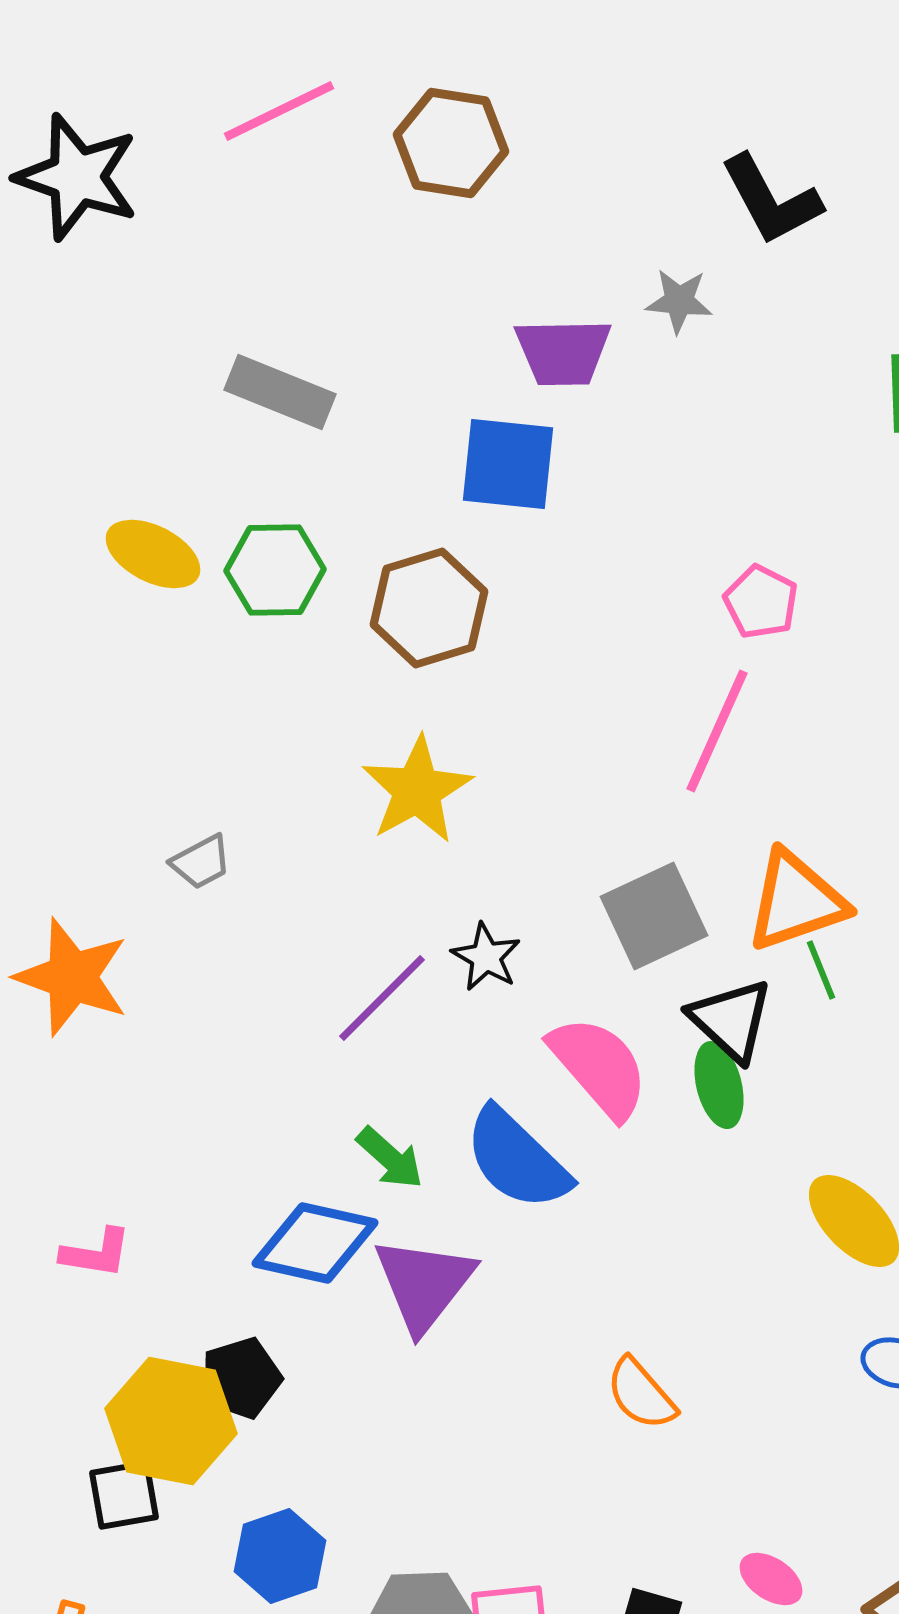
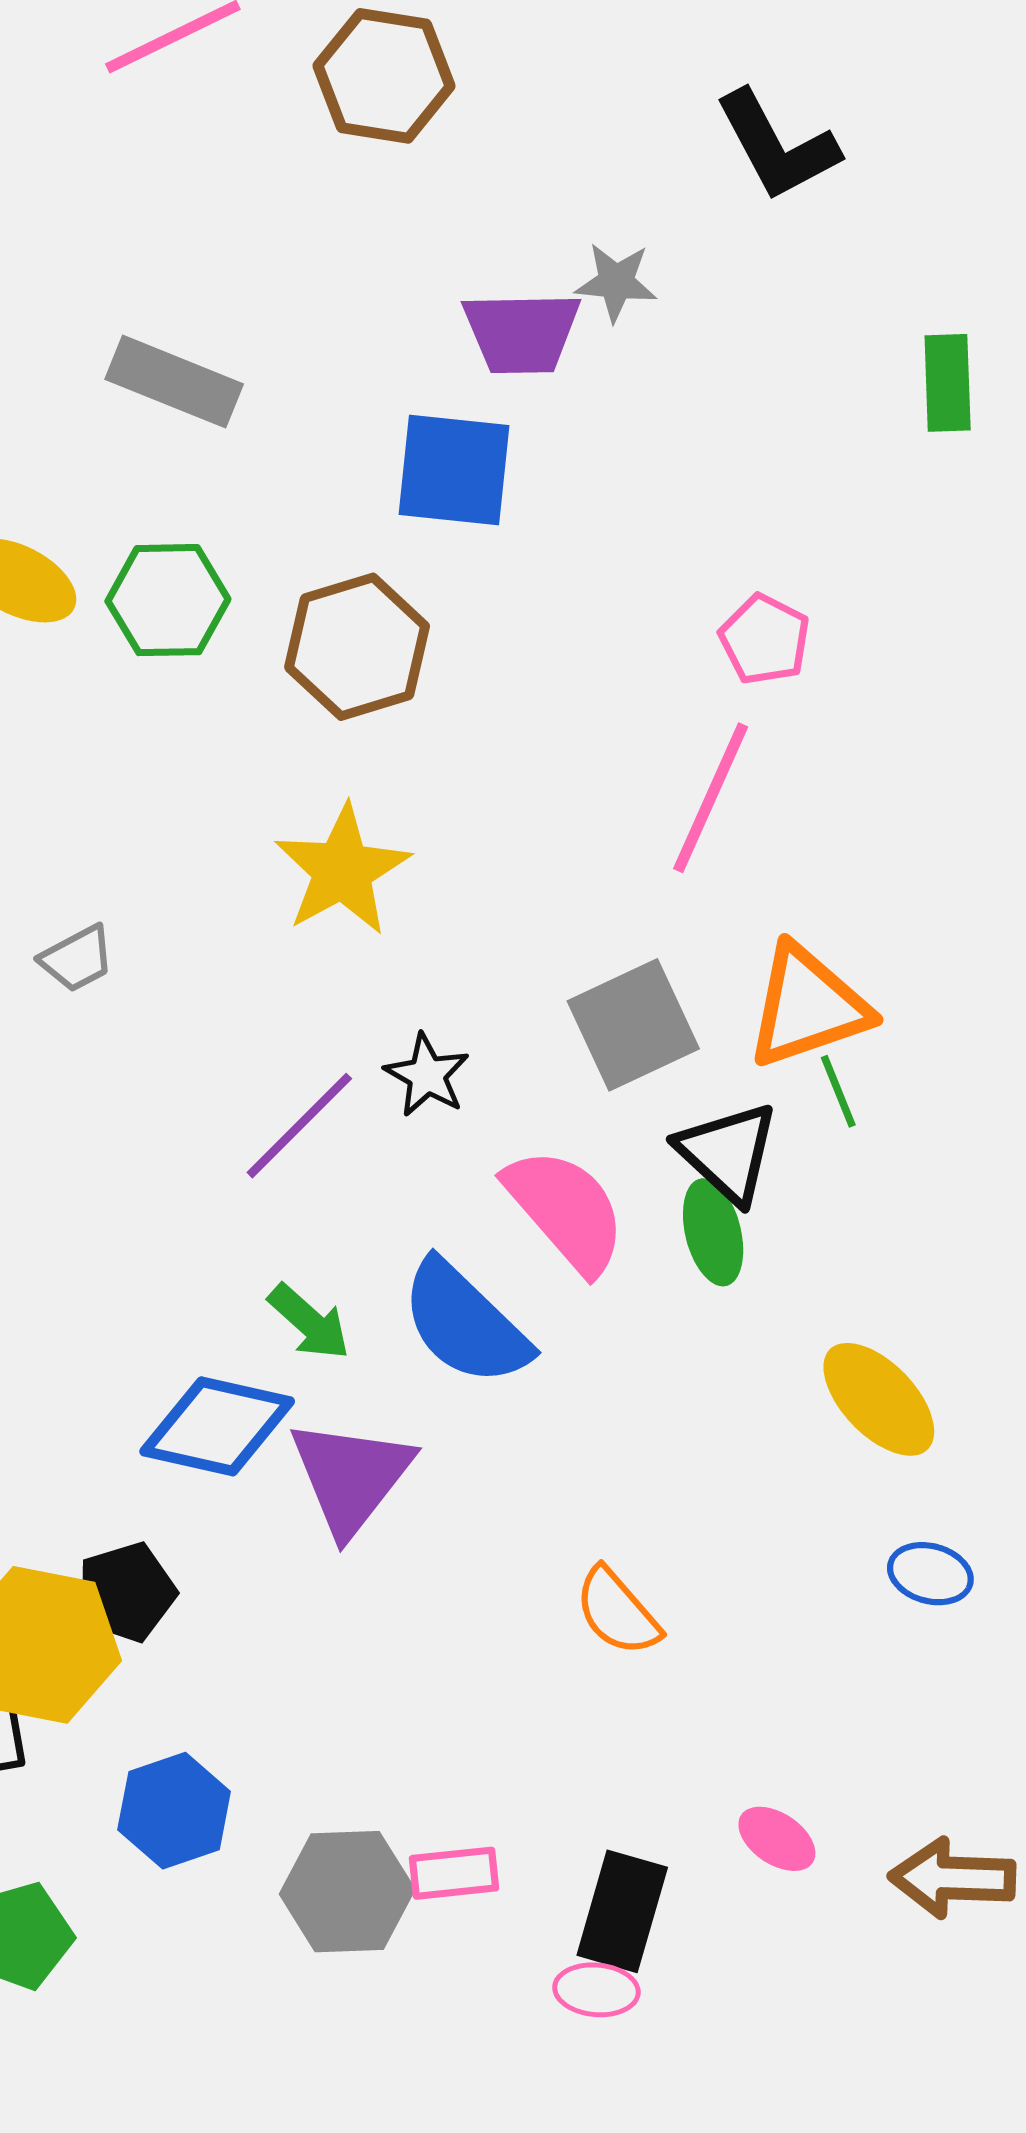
gray star: (679, 301) -> (616, 282), moved

